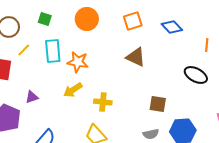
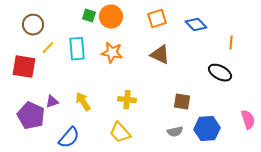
green square: (45, 19) -> (89, 16), moved
orange star: (78, 62) -> (112, 53), moved
yellow arrow: (73, 90) -> (83, 102), moved, turned 90
purple triangle: (32, 97) -> (52, 102), moved

